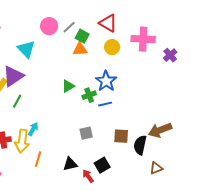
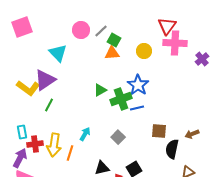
red triangle: (108, 23) -> (167, 26), moved, turned 36
green cross: (89, 95) -> (121, 99), size x1.5
cyan arrow: (33, 129) -> (85, 134), moved
brown arrow: (160, 130) -> (192, 134), size x0.6
gray square: (86, 133) -> (118, 137), turned -32
brown square: (121, 136) -> (159, 131), moved
orange line: (38, 159) -> (70, 153), moved

